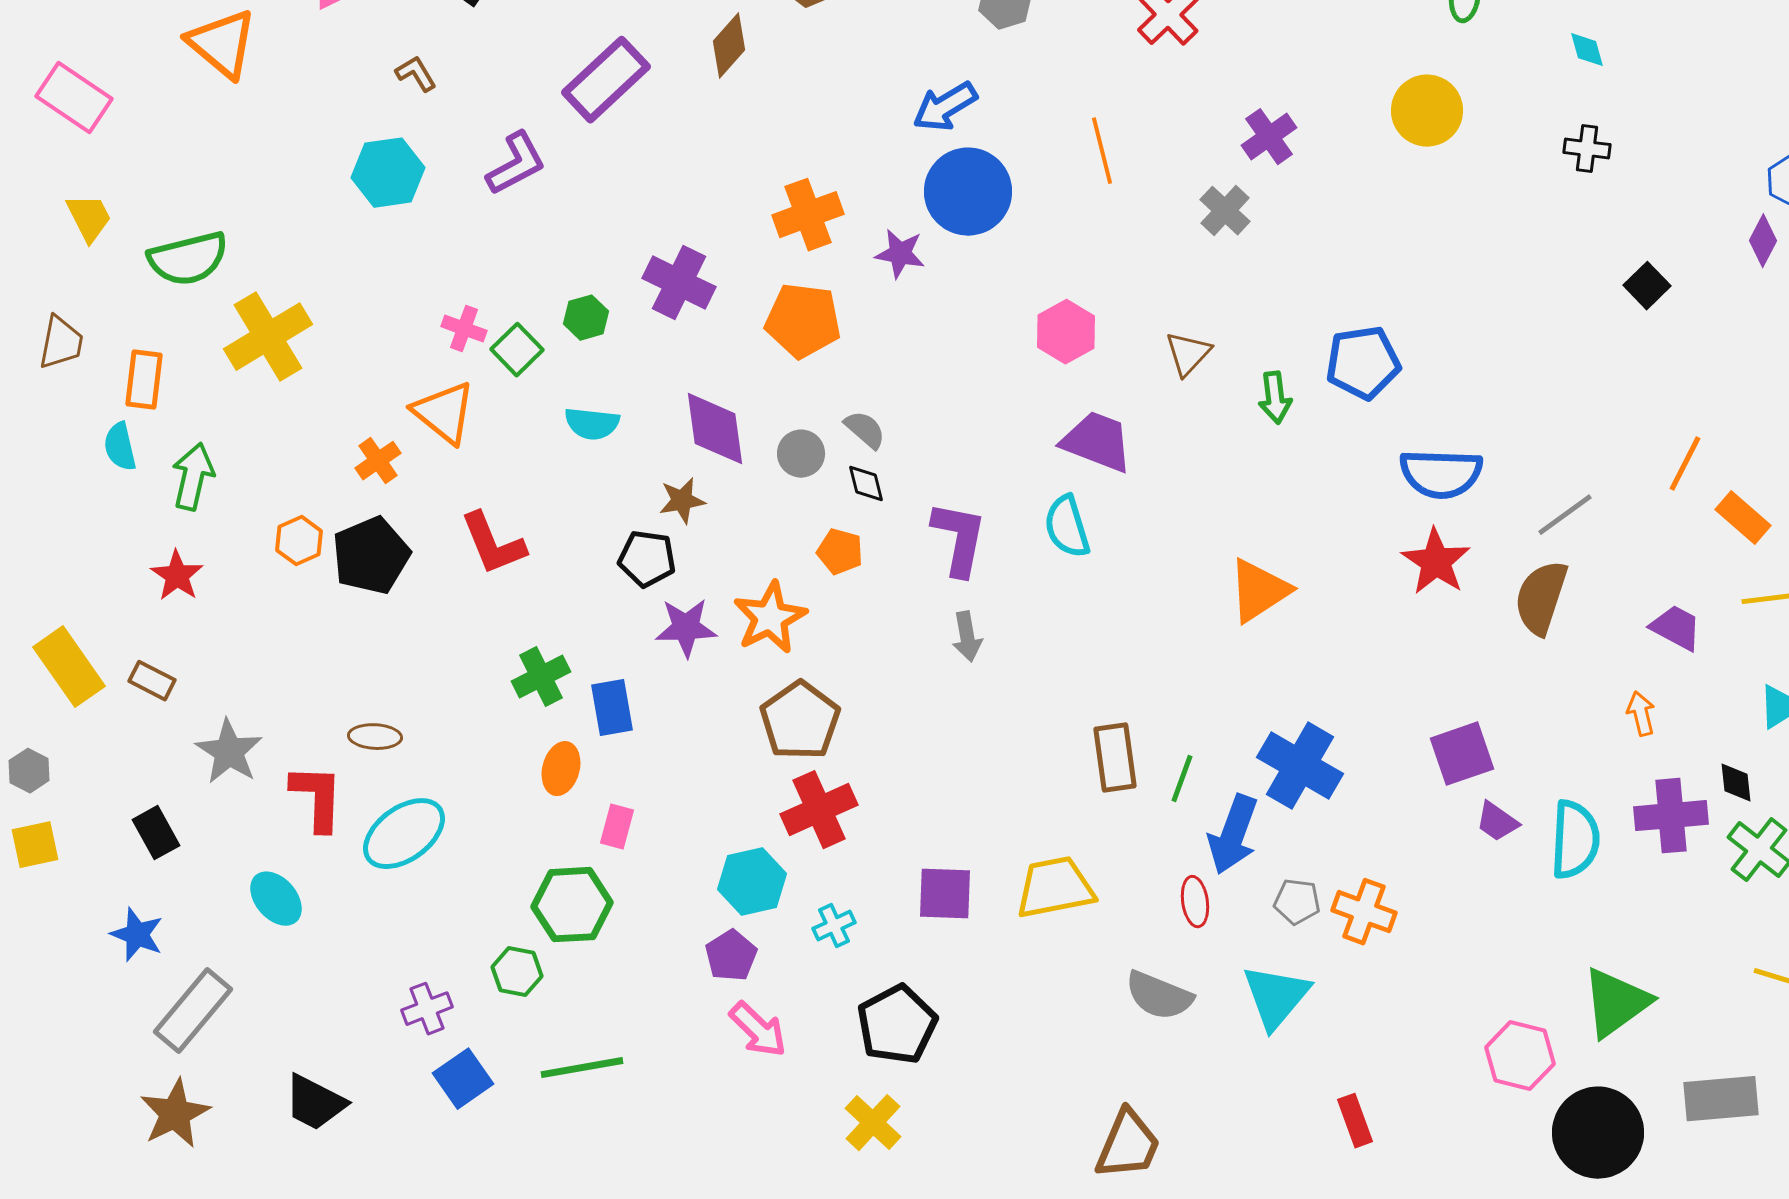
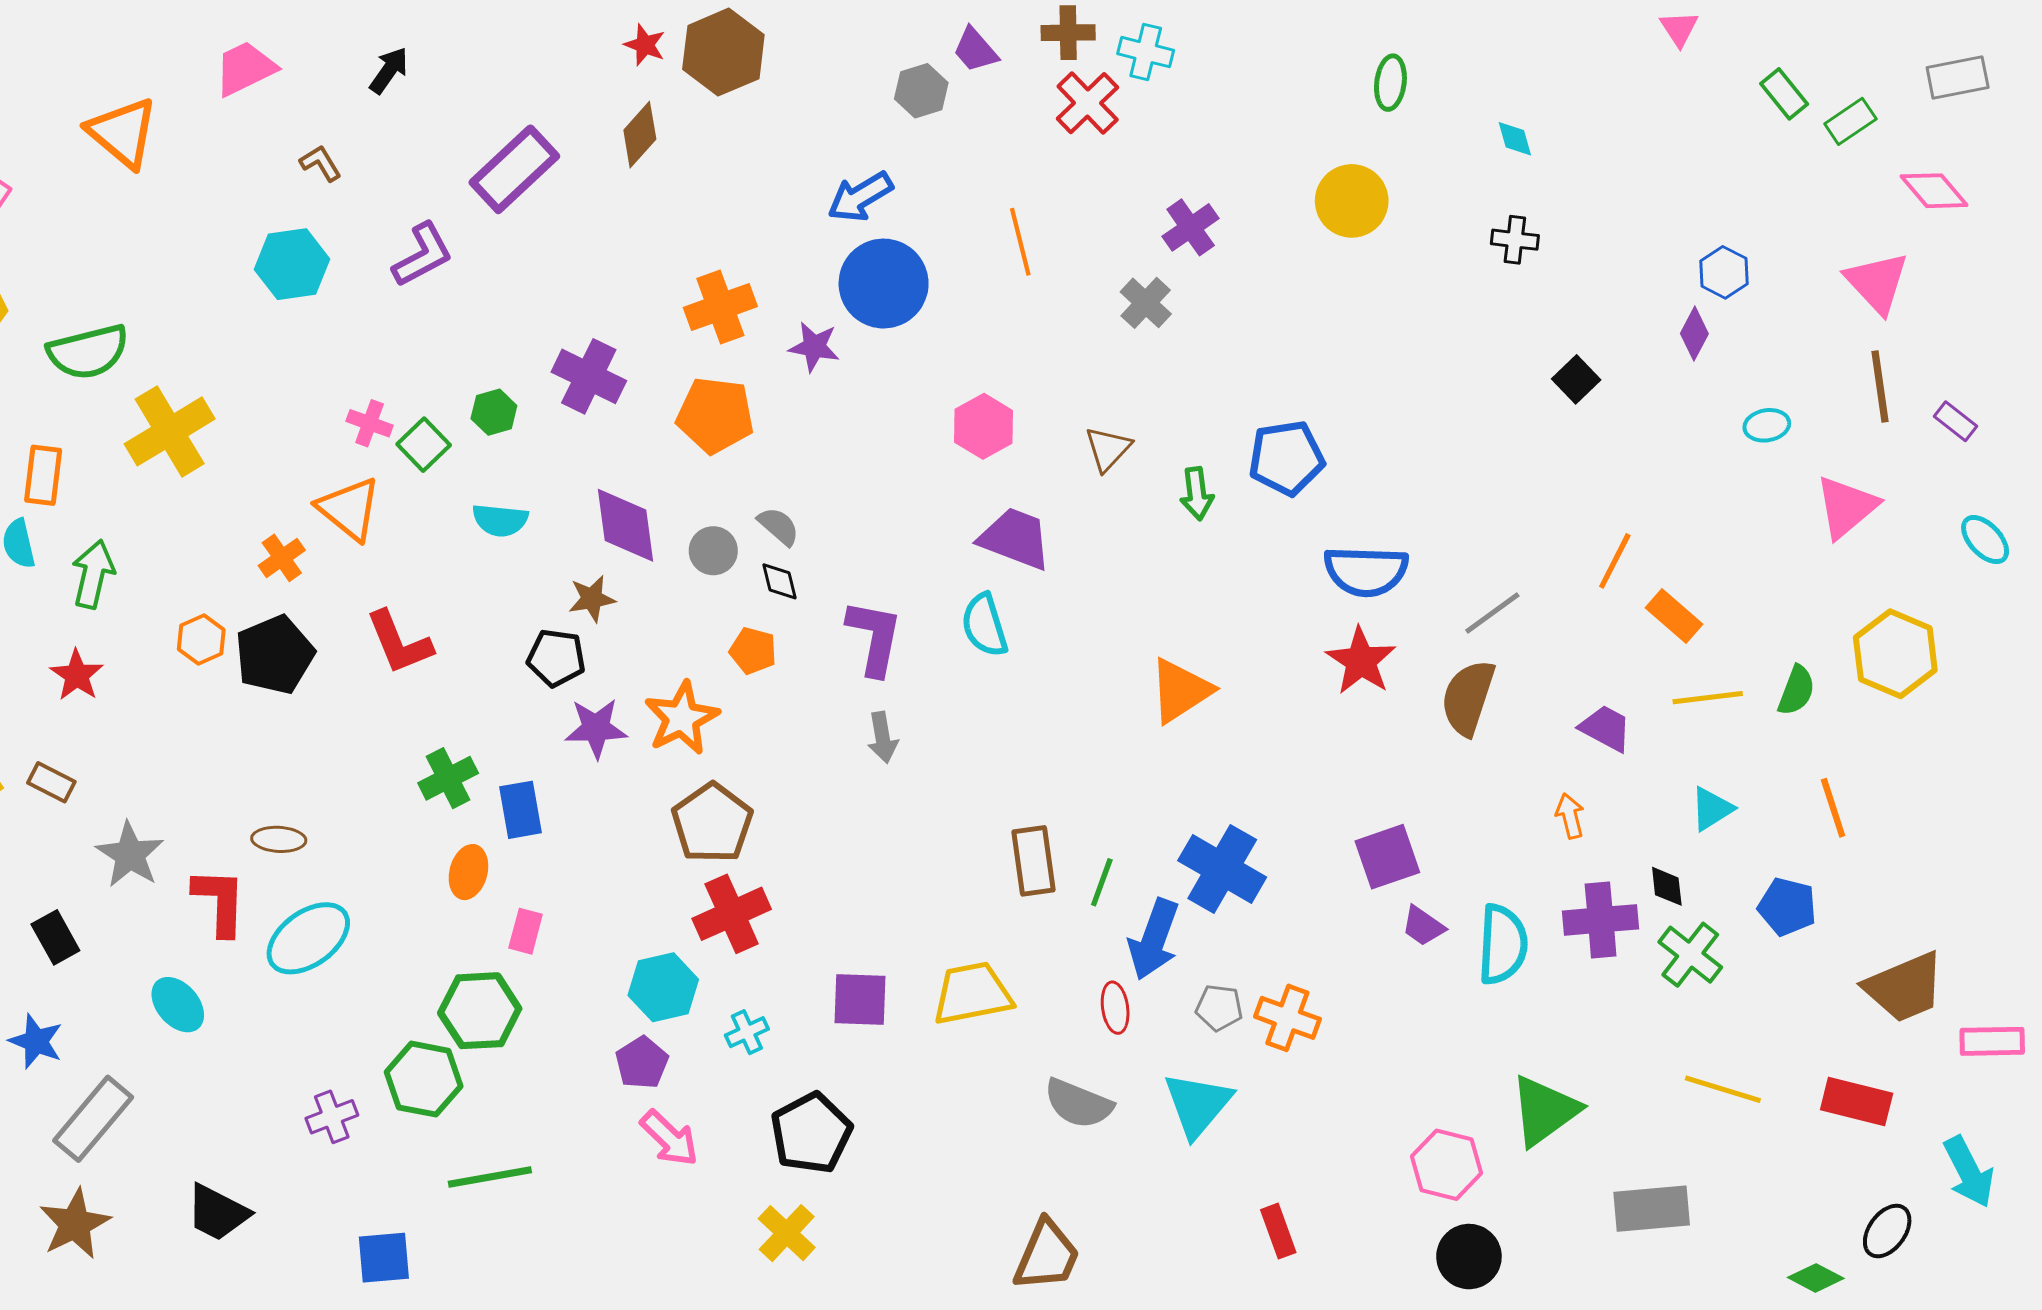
green hexagon: (517, 972) -> (424, 1079), size x1.5
blue square: (463, 1079) -> (384, 1258), moved, turned 30
black circle: (1598, 1133) -> (1469, 1257), moved, size x0.7

